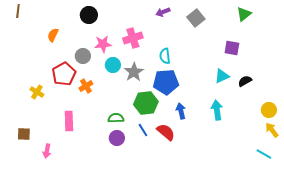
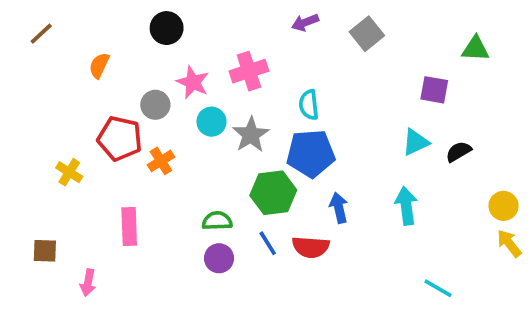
brown line: (18, 11) -> (41, 34), moved, turned 40
green triangle: (244, 14) -> (475, 49), moved, turned 42
pink star: (103, 44) -> (193, 82), turned 30
red pentagon: (64, 74) -> (120, 138), turned -30
red semicircle: (166, 132) -> (311, 247), turned 144
cyan line: (264, 154) -> (438, 288), moved

